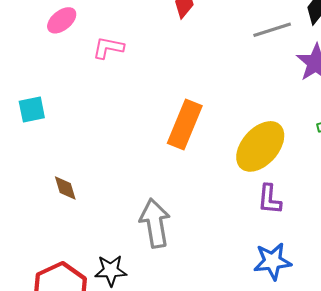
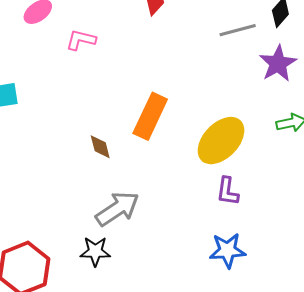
brown diamond: (65, 188) -> (100, 147), moved
gray arrow: (155, 223) -> (117, 209), turned 63
black star: (111, 270) -> (95, 251), moved

